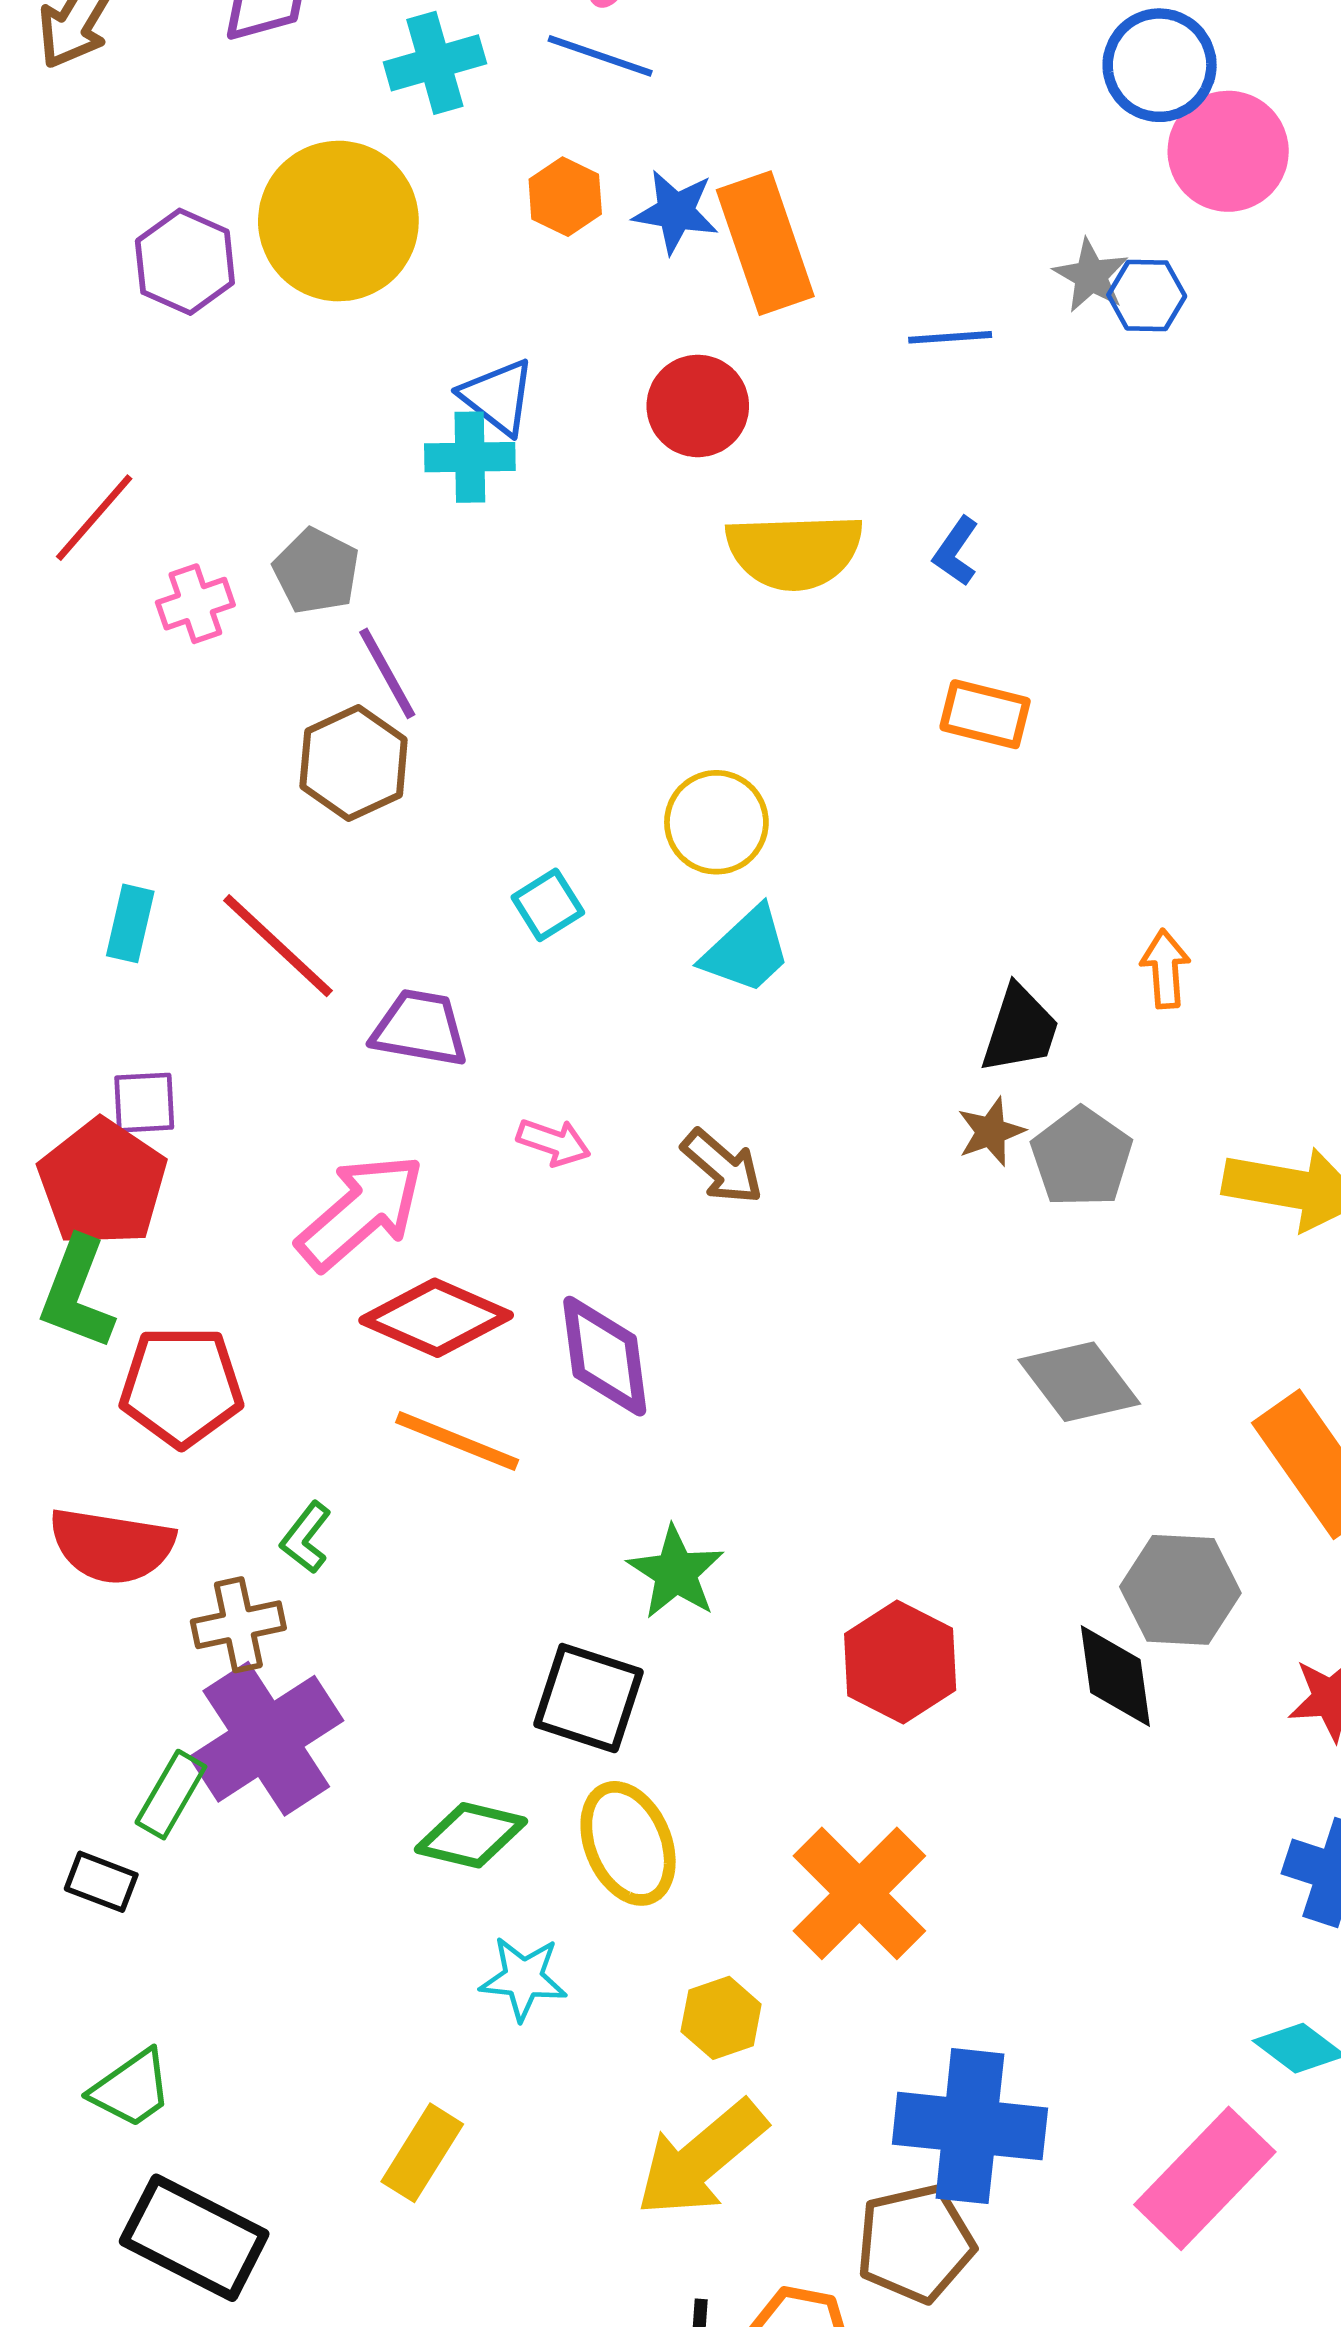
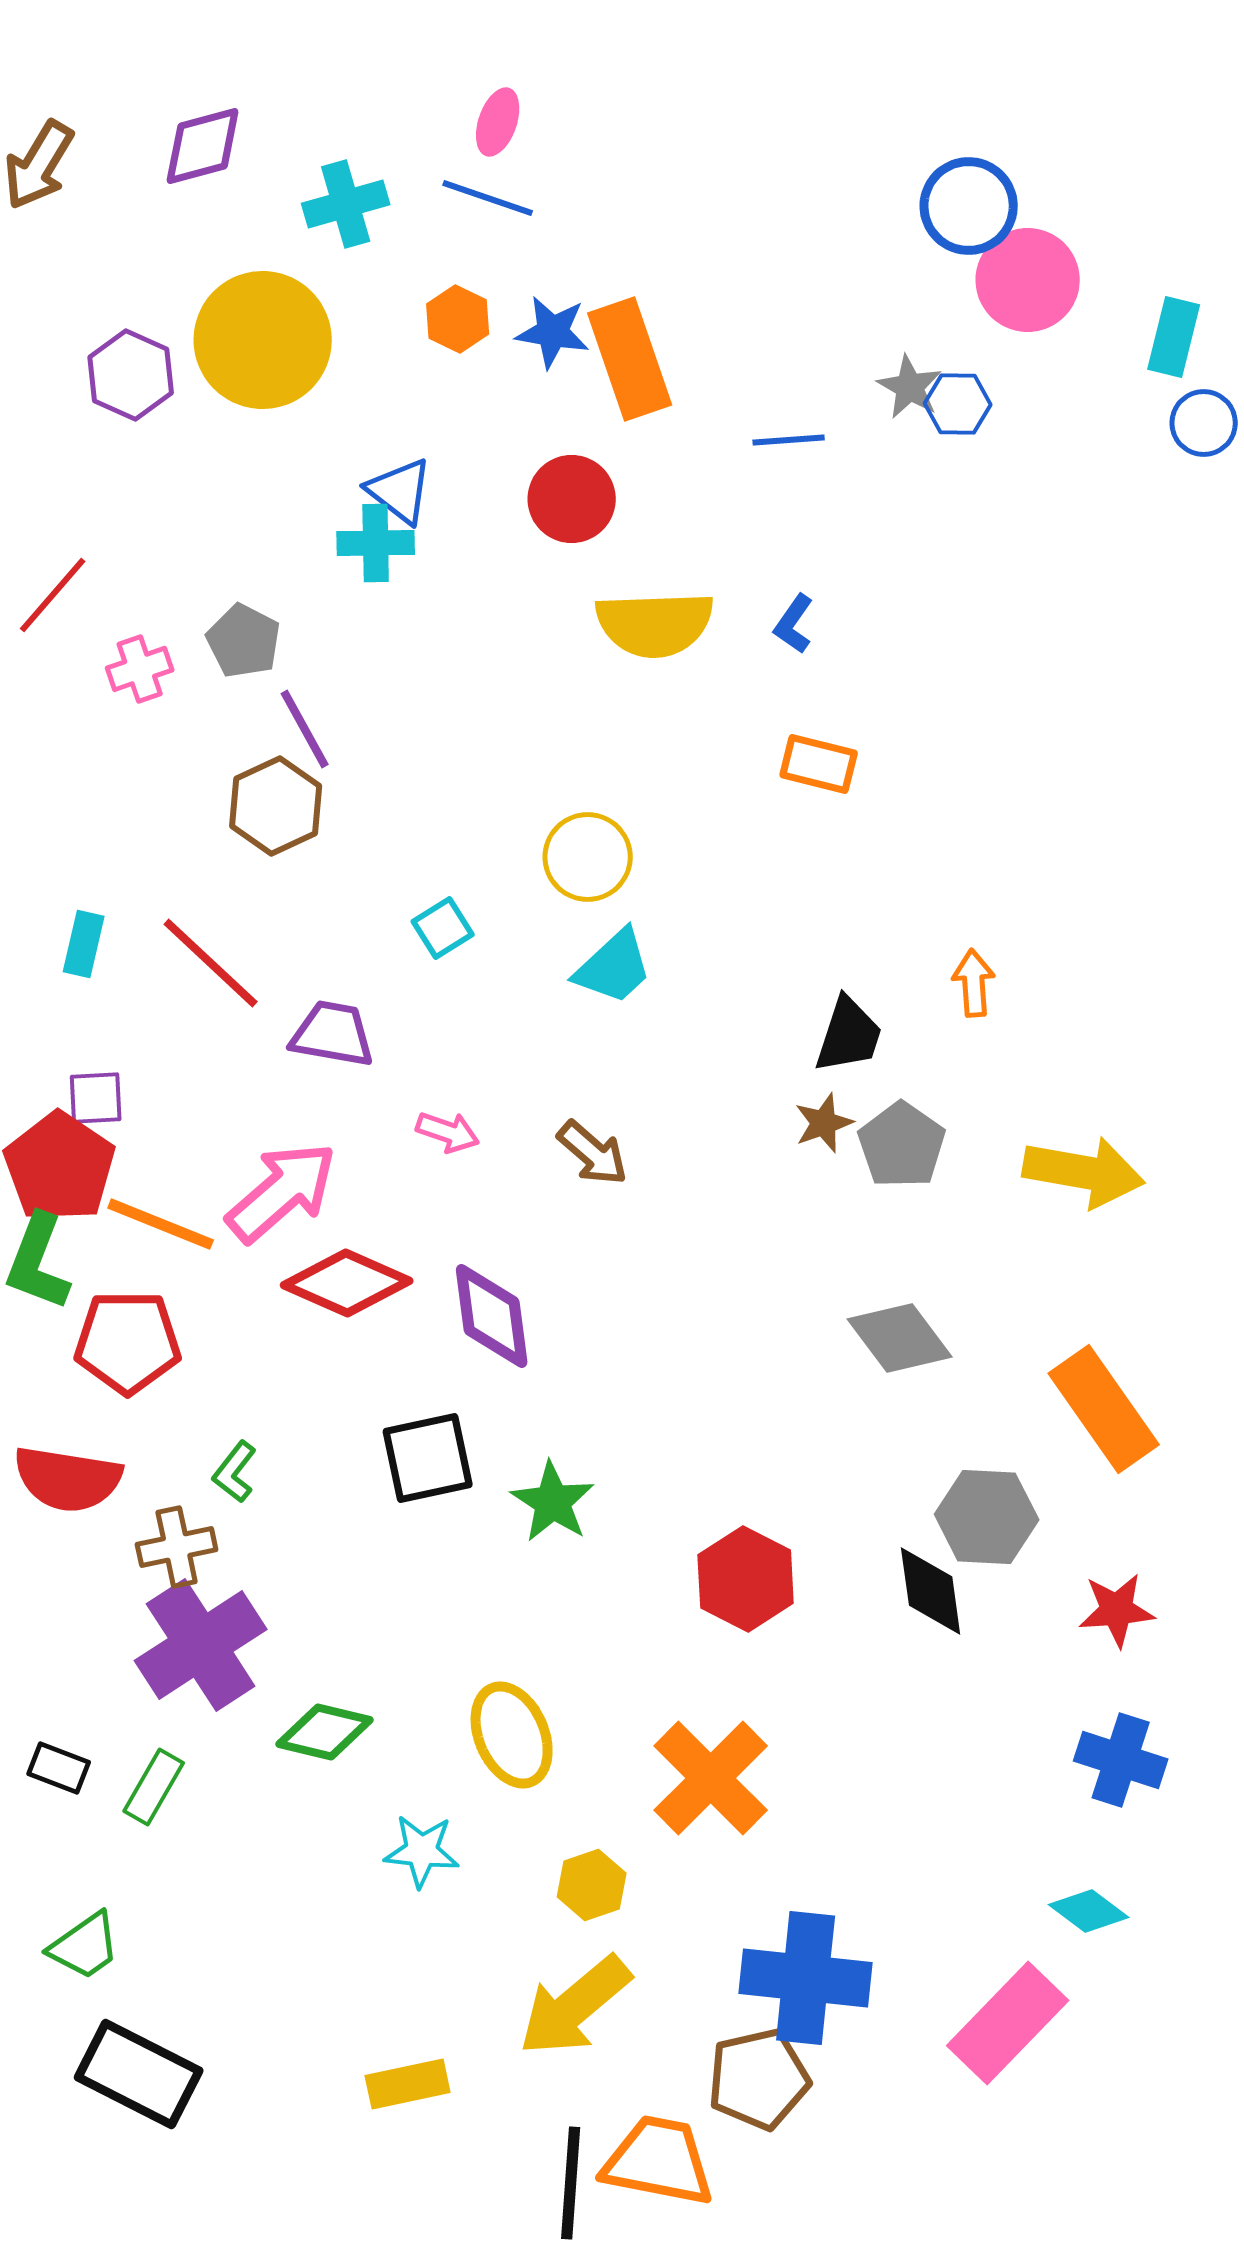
orange line: (457, 1441) -> (161, 1224), moved
black square: (588, 1698) -> (428, 1458), moved, turned -30
green rectangle: (171, 1795) -> (154, 1787), moved
green diamond: (471, 1835) -> (325, 1732), moved
yellow rectangle: (422, 2153) -> (408, 2084), moved, turned 46

